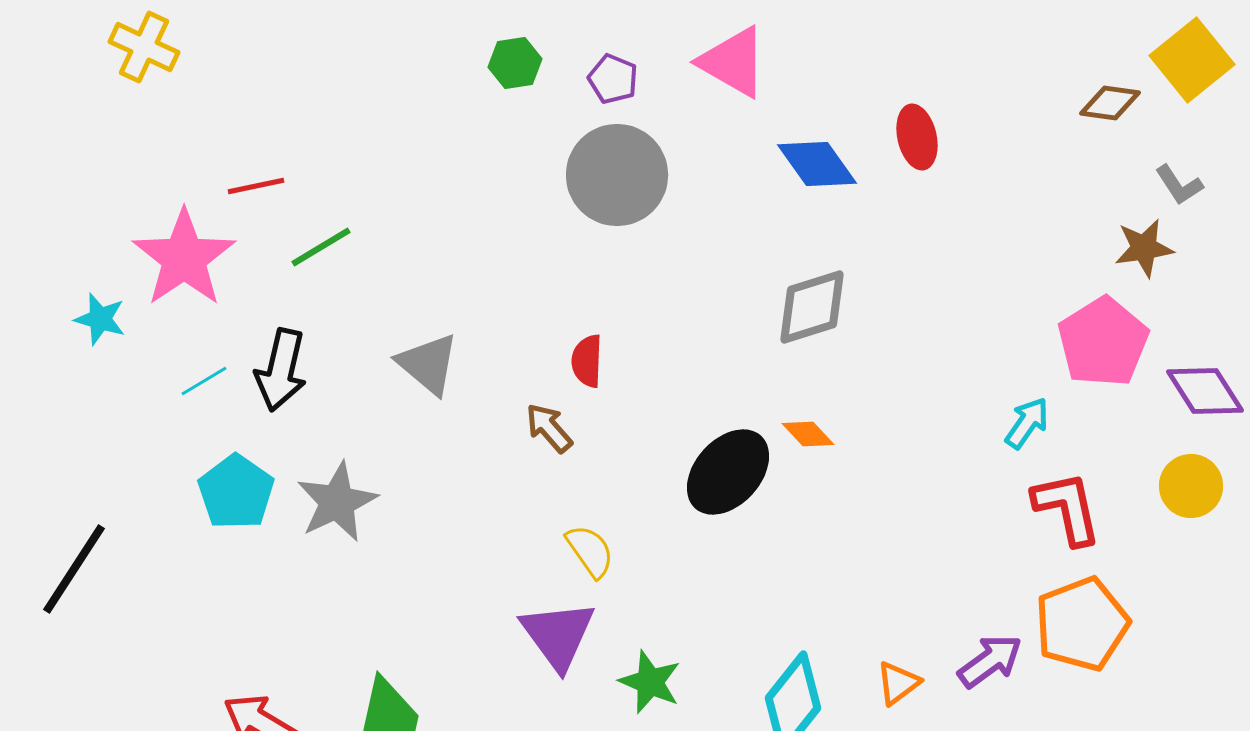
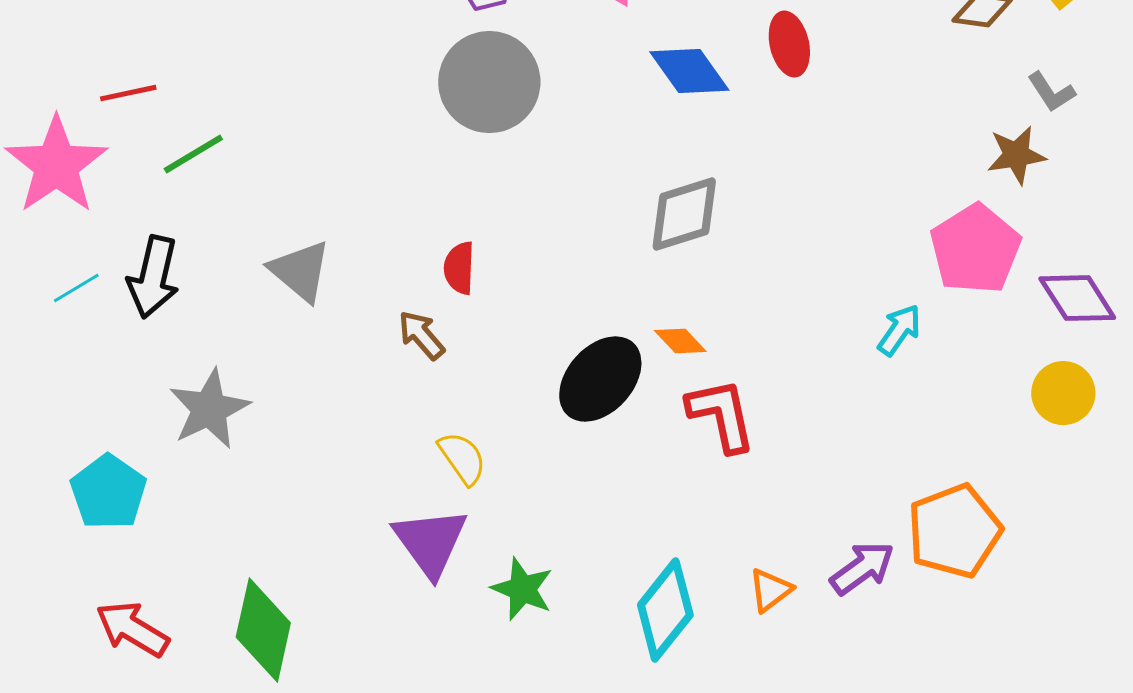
cyan pentagon: (236, 492) -> (108, 492), moved
red L-shape: (1067, 508) -> (721, 415), moved

